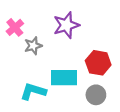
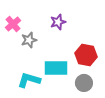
purple star: (66, 25) -> (58, 22), size x0.7

